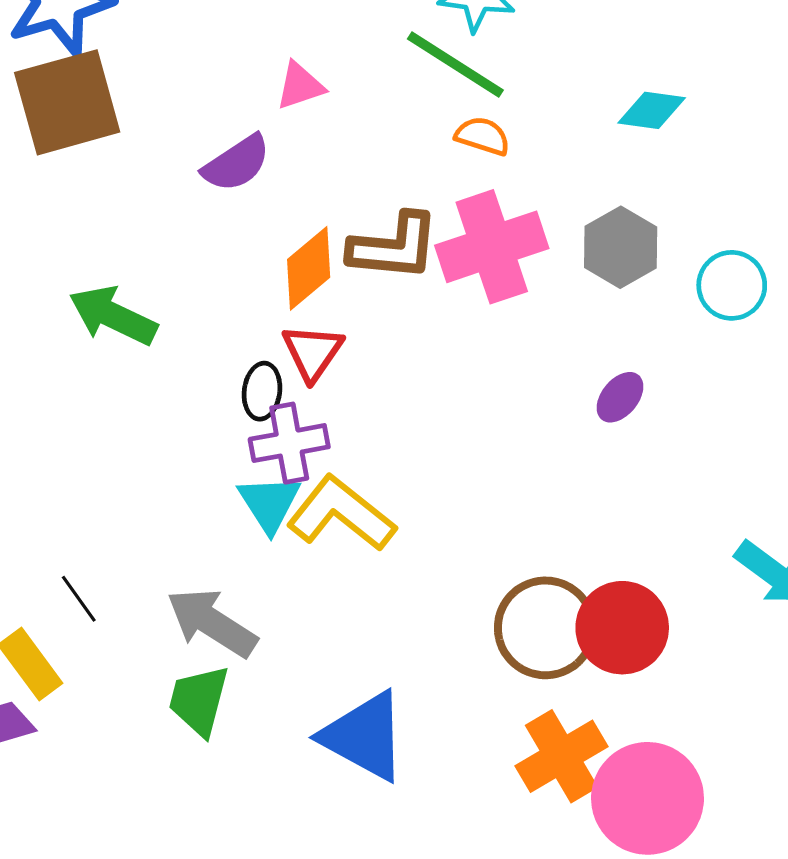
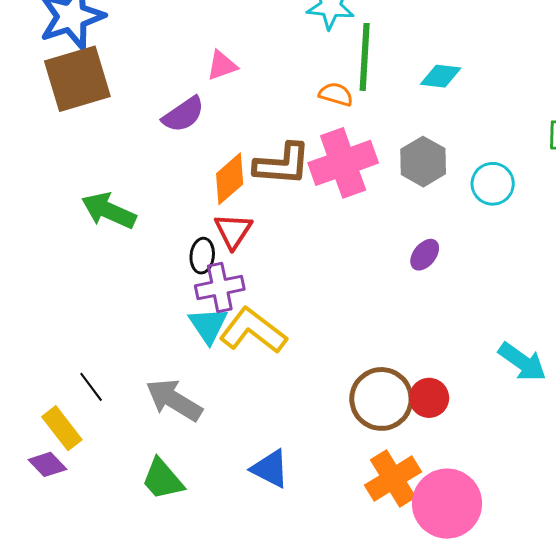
green line: (455, 65) -> (365, 57), moved, turned 62
red circle: (622, 628) -> (429, 398), size x0.7
green trapezoid: (199, 700) -> (163, 479), moved, turned -54
blue triangle: (364, 736) -> (270, 469), size x0.7

